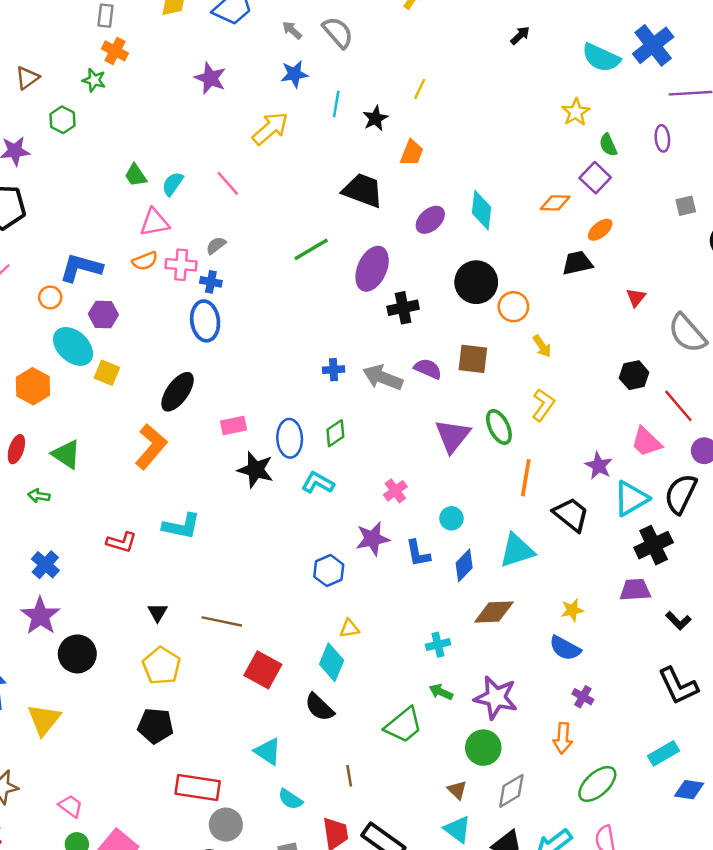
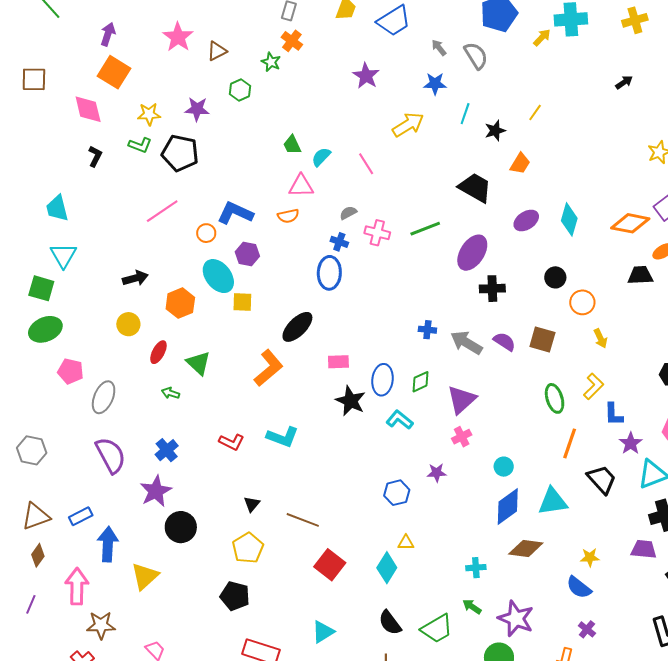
orange diamond: (555, 203) -> (630, 223), size x1.5
pink cross: (181, 265) -> (377, 233), moved
black circle: (476, 282) -> (555, 277), size x0.6
yellow square: (107, 373) -> (242, 302), turned -30
purple triangle: (453, 436) -> (462, 400), moved
purple star: (373, 539) -> (437, 473), size x0.7
blue L-shape: (418, 553) -> (614, 414), moved
blue diamond: (464, 565) -> (508, 507), size x1.4
black semicircle: (319, 707) -> (390, 623), moved
cyan triangle: (268, 751) -> (323, 632), turned 45

